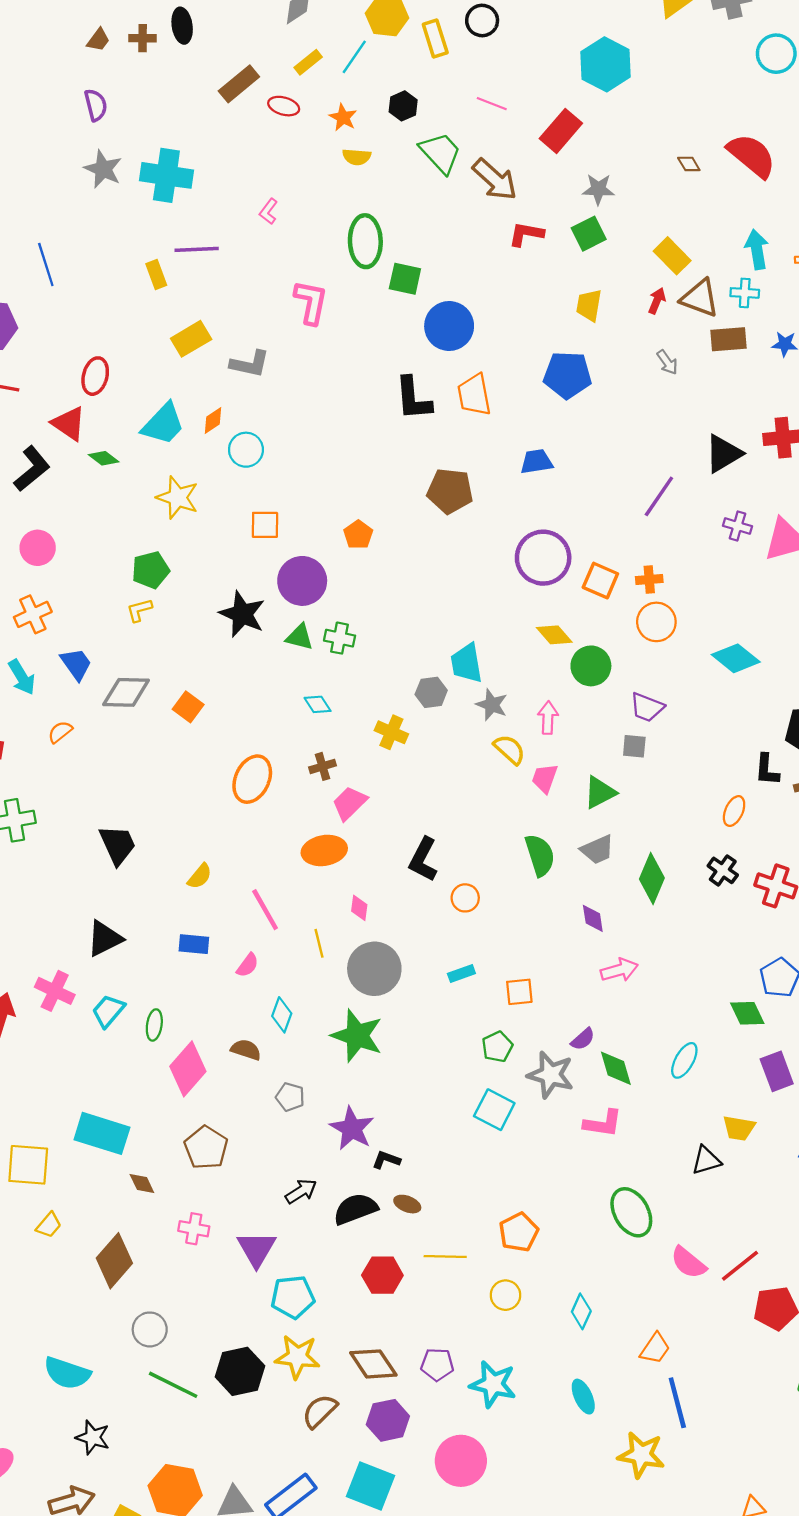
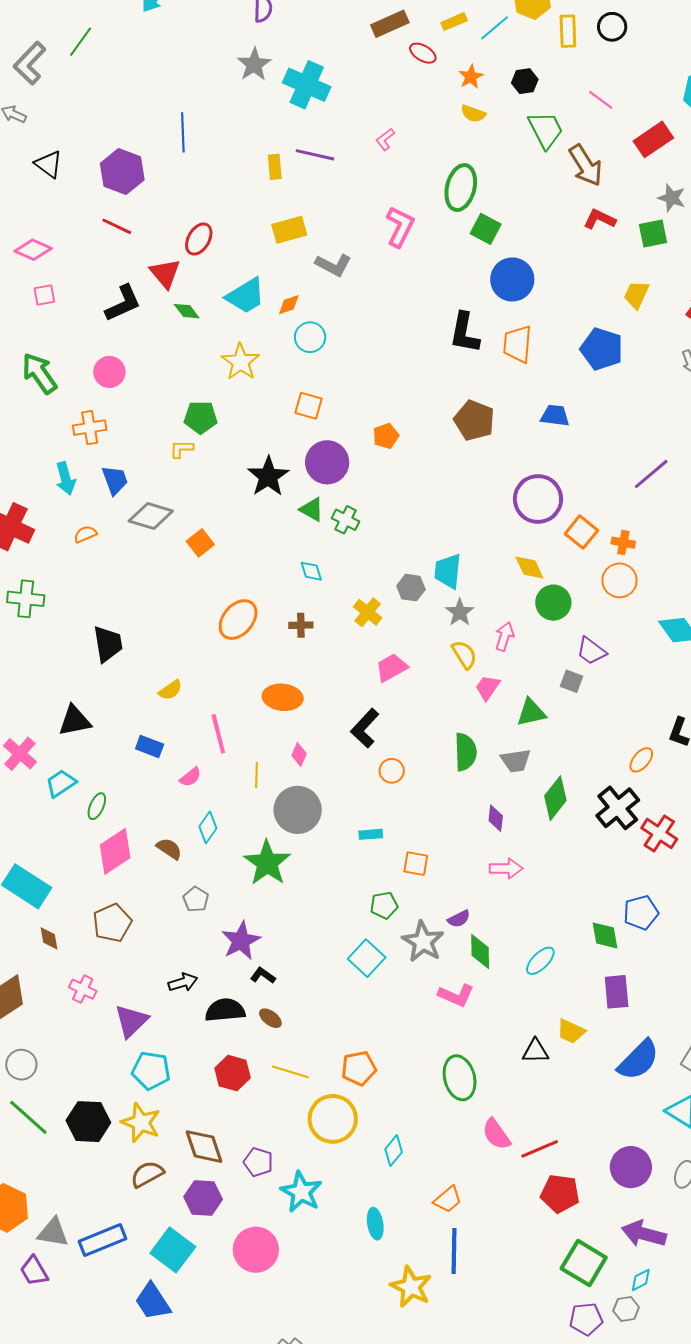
pink trapezoid: (349, 803) -> (391, 668), moved
black cross: (723, 870) -> (618, 808), size x1.6
yellow circle: (505, 1295) -> (333, 1119), size x1.8

